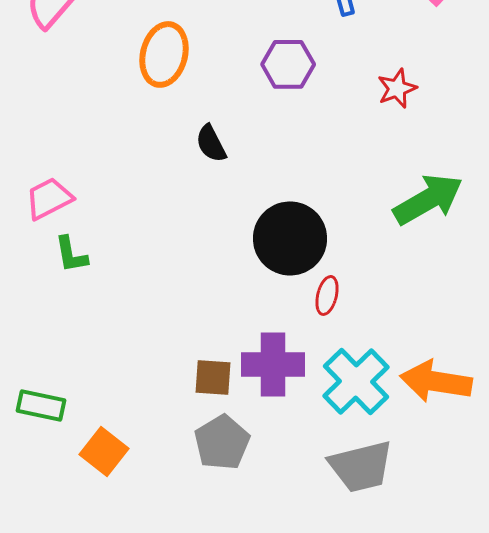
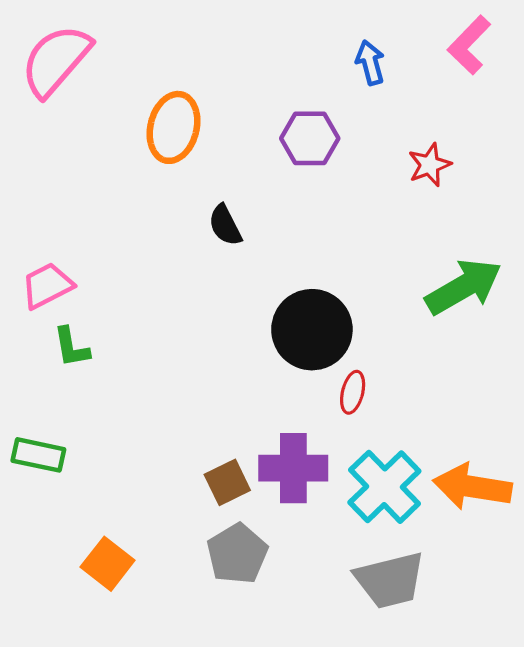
brown square: (213, 377) -> (227, 482), turned -30
green rectangle: (41, 405) -> (38, 455), moved

